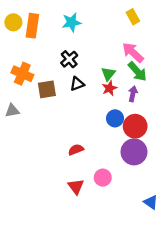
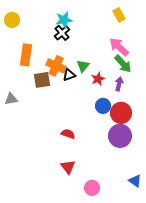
orange rectangle: (32, 26) -> (26, 55), moved
black cross: (69, 59) -> (62, 33), moved
orange cross: (22, 74) -> (56, 66), moved
green triangle: (108, 74) -> (83, 66), moved
red semicircle: (76, 150) -> (68, 134), turned 40
pink circle: (103, 178) -> (92, 188), moved

